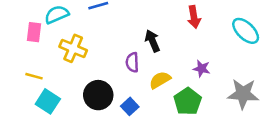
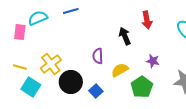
black arrow: (152, 41) -> (125, 36), moved
yellow cross: (73, 48) -> (51, 64), moved, turned 30

